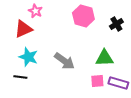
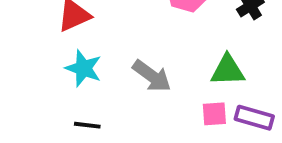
black line: (20, 77) -> (87, 125), moved

